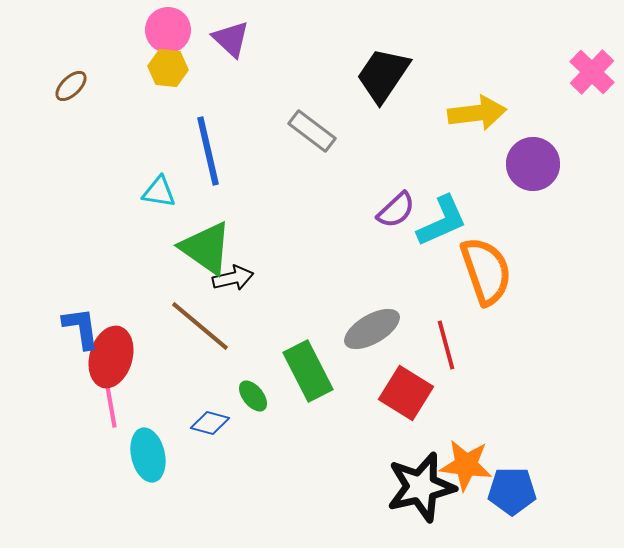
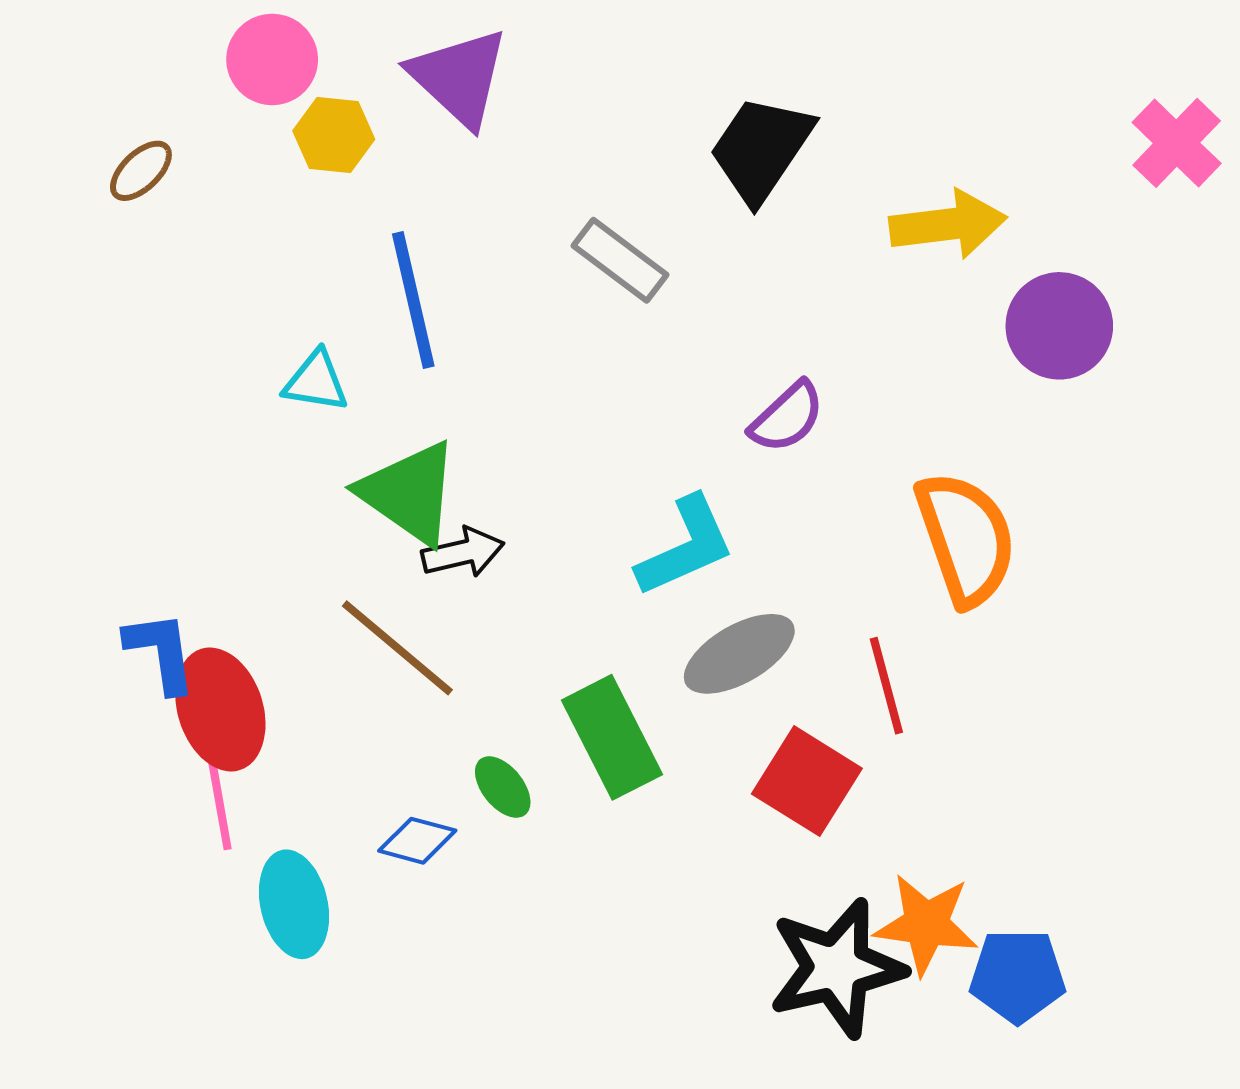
pink circle: (168, 30) -> (272, 59), moved
purple triangle: (231, 39) -> (459, 77), size x1.4
cyan L-shape: (442, 221) -> (686, 546), moved
red ellipse: (111, 357) -> (220, 709), turned -34

